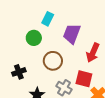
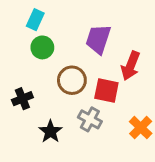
cyan rectangle: (48, 19) -> (35, 20), moved
red square: (84, 79) -> (106, 91), moved

